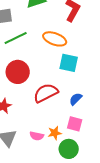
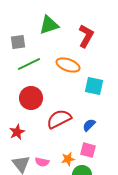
cyan square: (69, 63) -> (94, 86), moved
pink semicircle: (37, 136) -> (42, 162), moved

